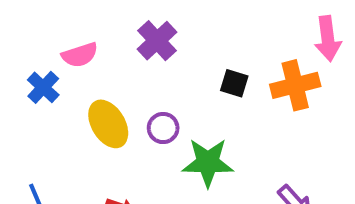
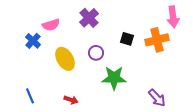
purple circle: (163, 128) -> (96, 53), moved

